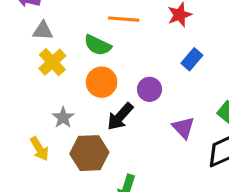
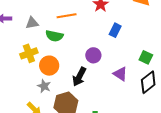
gray triangle: (43, 31) -> (32, 23), moved
yellow cross: (52, 62) -> (29, 53), turned 36
orange circle: (102, 82) -> (49, 66), moved

